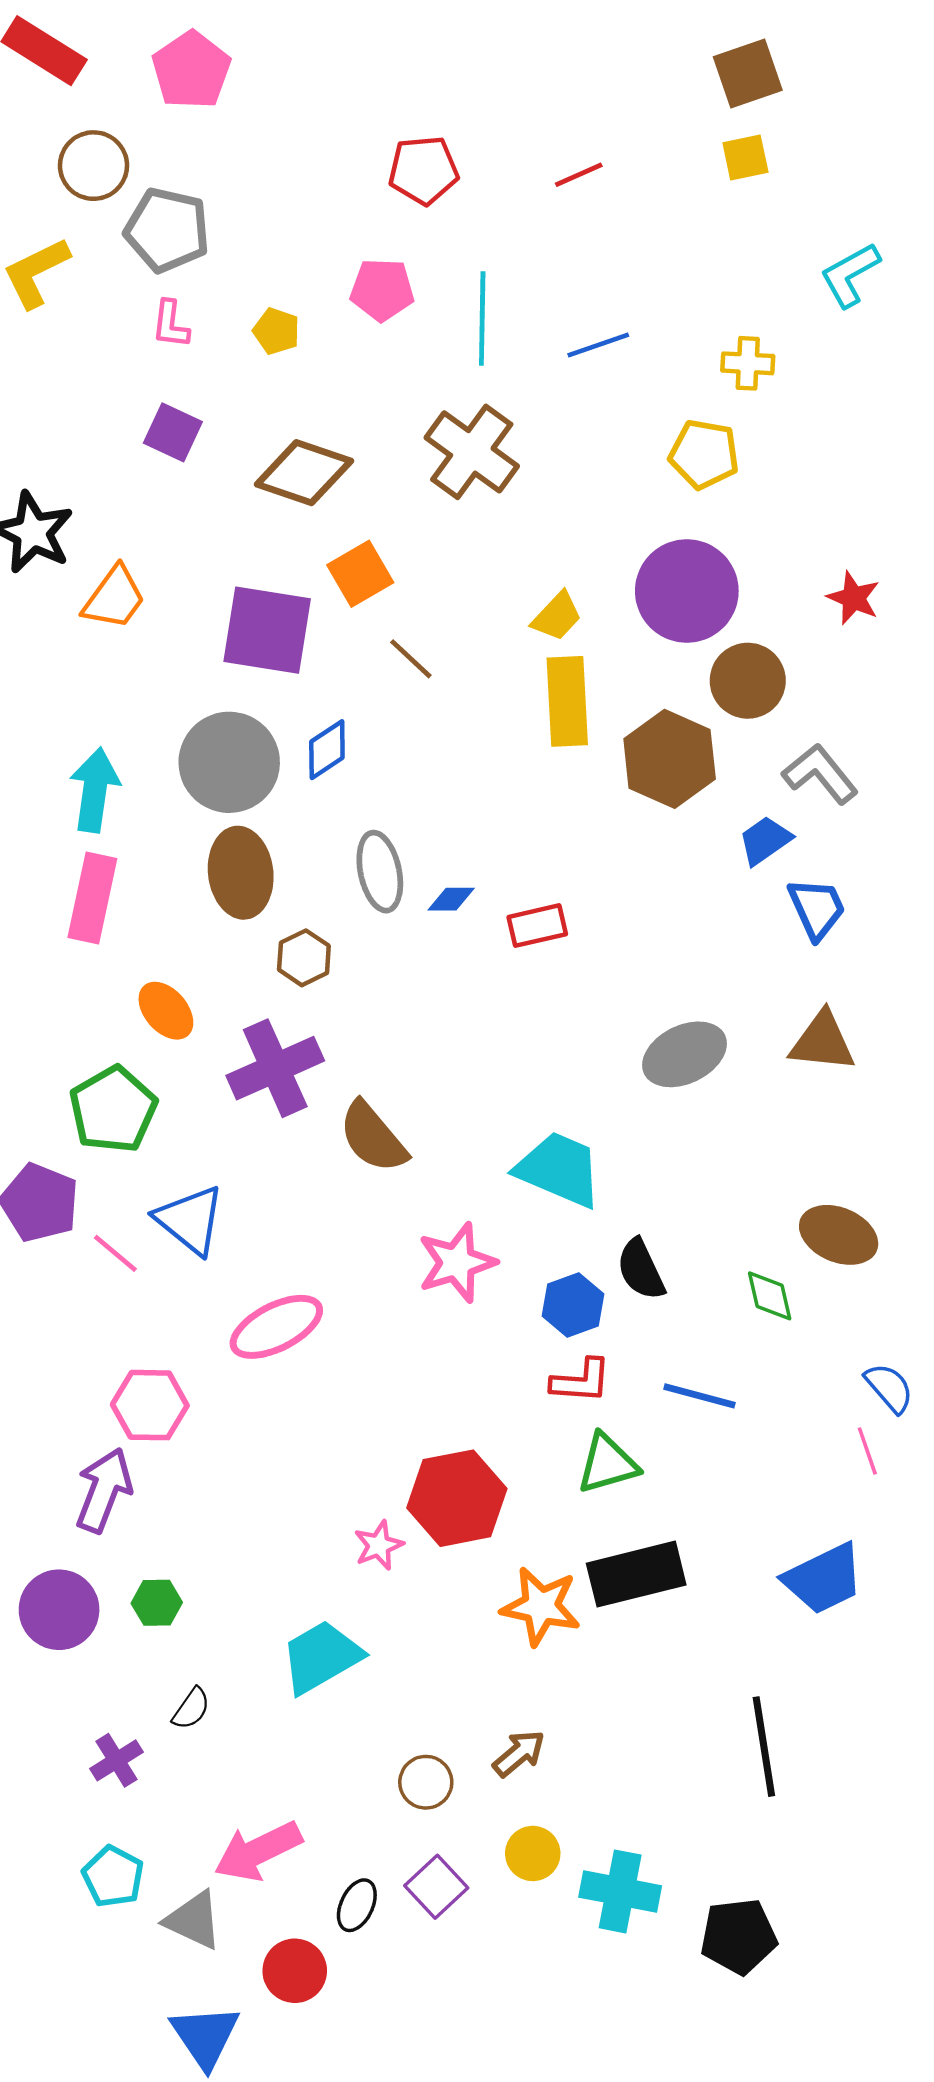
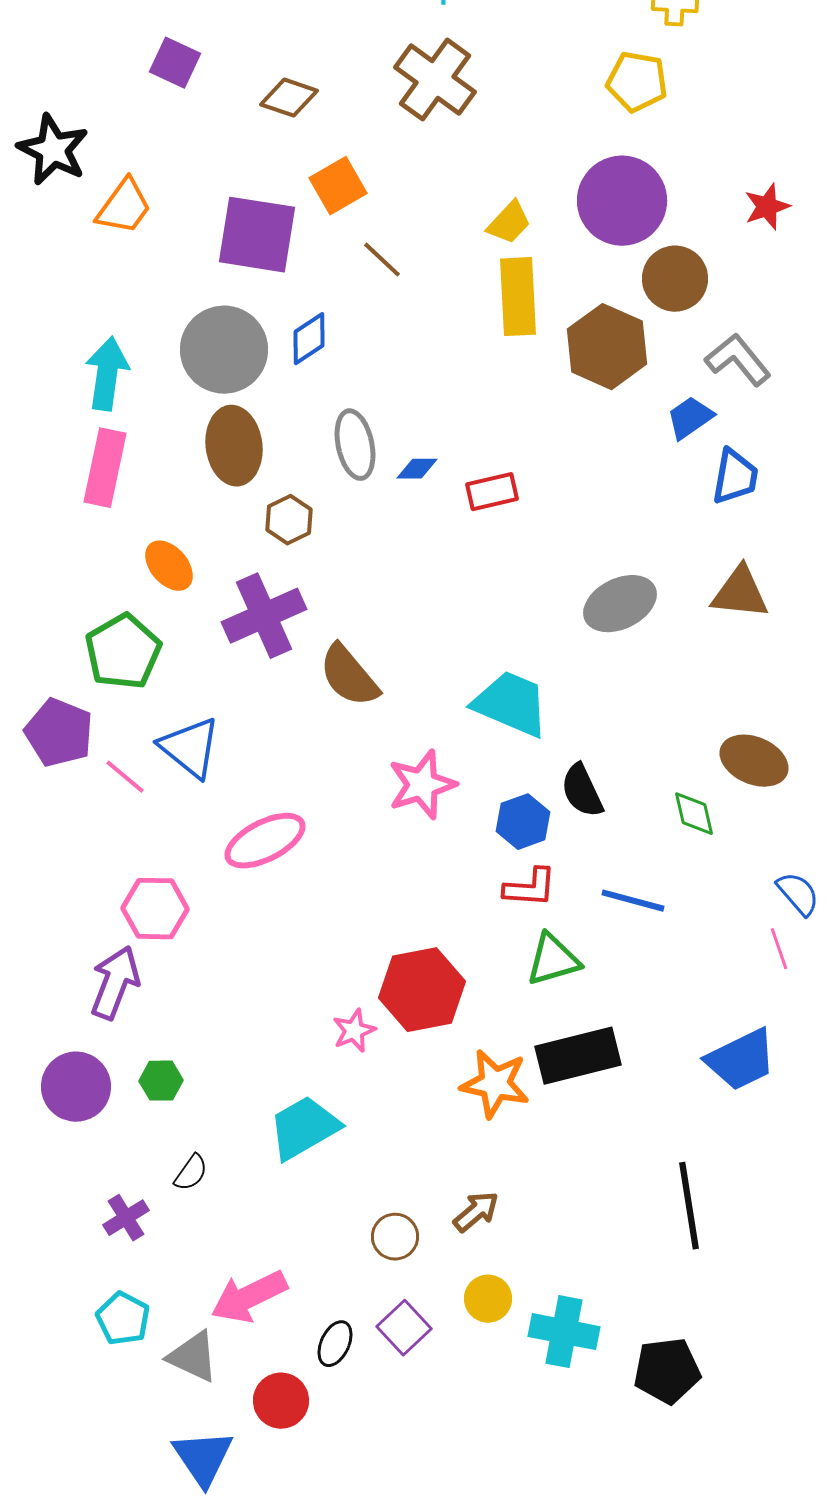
brown diamond: (304, 473) -> (289, 98), size x0.7
red star: (854, 598) -> (767, 207), turned 30
blue trapezoid: (817, 908) -> (735, 477), turned 34

